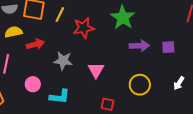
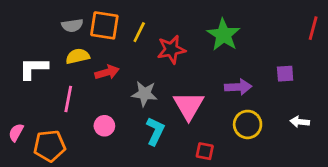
purple arrow: (139, 46) -> (238, 87), moved
pink triangle: (96, 70) -> (189, 106), size x1.4
white arrow: (179, 83) -> (300, 122), turned 64
cyan L-shape: (60, 97) -> (155, 131), moved, turned -70

